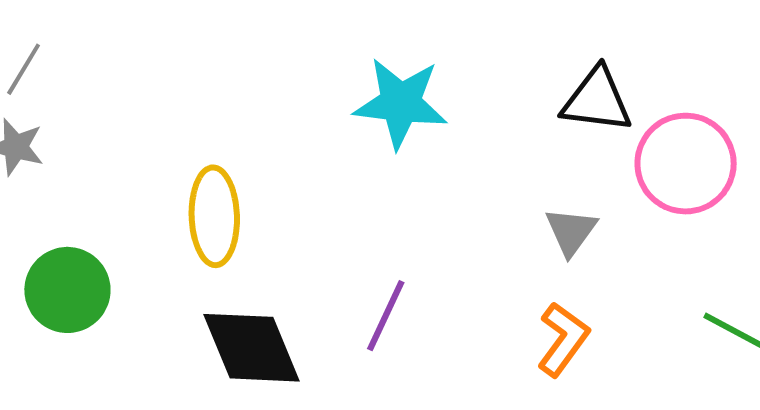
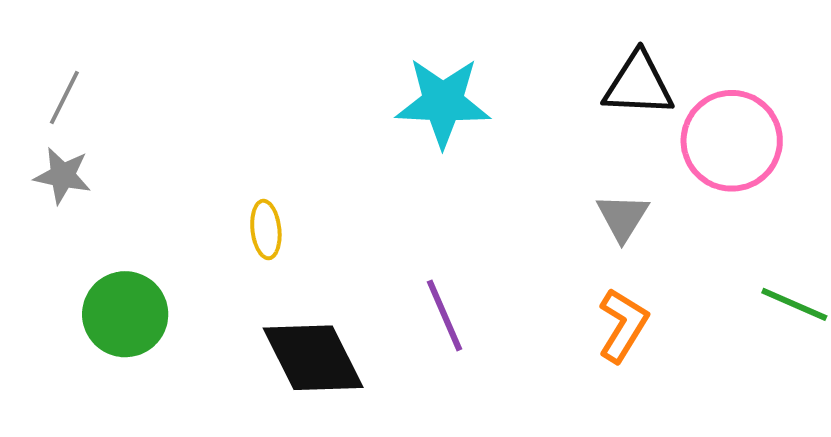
yellow ellipse: (214, 216) -> (266, 230), size x0.6
purple line: (386, 316) -> (444, 315), turned -44

